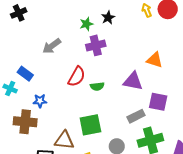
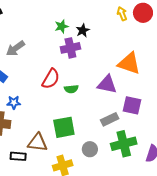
black star: (108, 18) -> (83, 30), moved
gray arrow: (52, 46) -> (15, 48), moved
orange triangle: (155, 60) -> (129, 63), size x1.4

